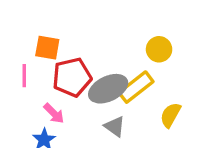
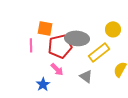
gray ellipse: (108, 89) -> (77, 38), moved, turned 30
pink arrow: (54, 113) -> (57, 69), moved

